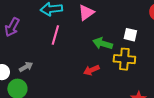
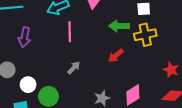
gray arrow: (26, 67) -> (74, 68), moved

